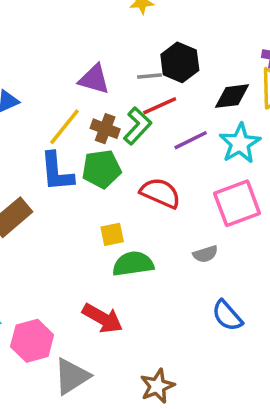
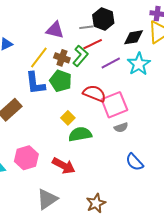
green pentagon: (101, 169) -> (61, 81), turned 30
pink square: (237, 203) -> (114, 105), moved
yellow square: (112, 234) -> (68, 118), turned -32
pink hexagon: (32, 341) -> (26, 158), moved

